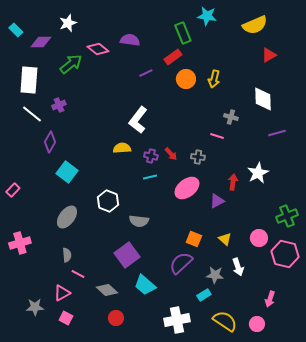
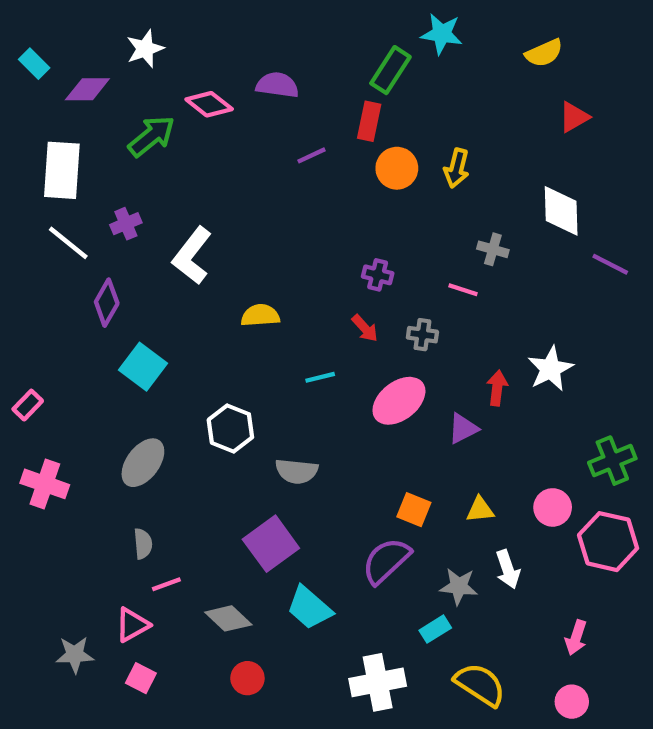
yellow semicircle: (255, 25) -> (544, 53), size x0.7
green rectangle: (183, 33) -> (390, 70), turned 55
red rectangle: (173, 57) -> (369, 121), turned -42
white L-shape: (138, 120) -> (192, 256), moved
purple line: (277, 133) -> (610, 264), moved, turned 42
purple cross: (151, 156) -> (378, 275), moved
yellow triangle: (225, 239) -> (480, 510), turned -48
pink cross: (20, 243) -> (45, 484), moved, turned 35
pink line: (78, 274) -> (166, 584), turned -48
pink circle: (257, 324) -> (572, 702), moved

